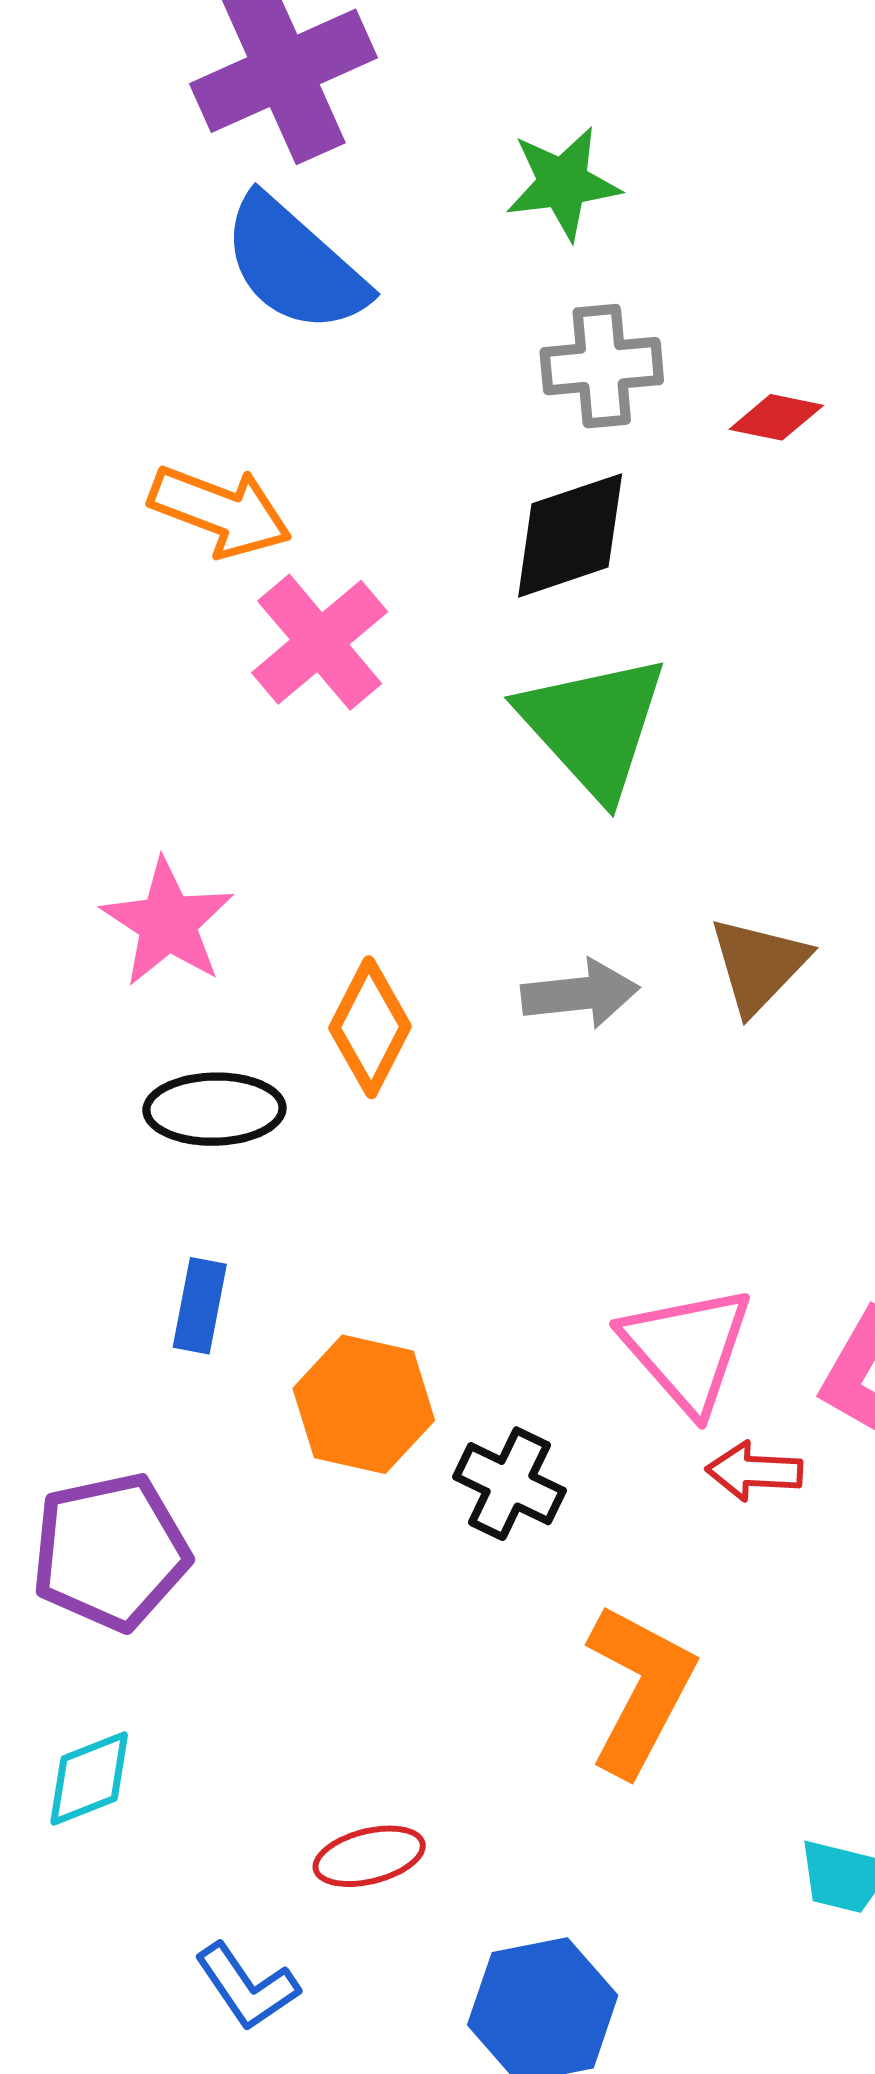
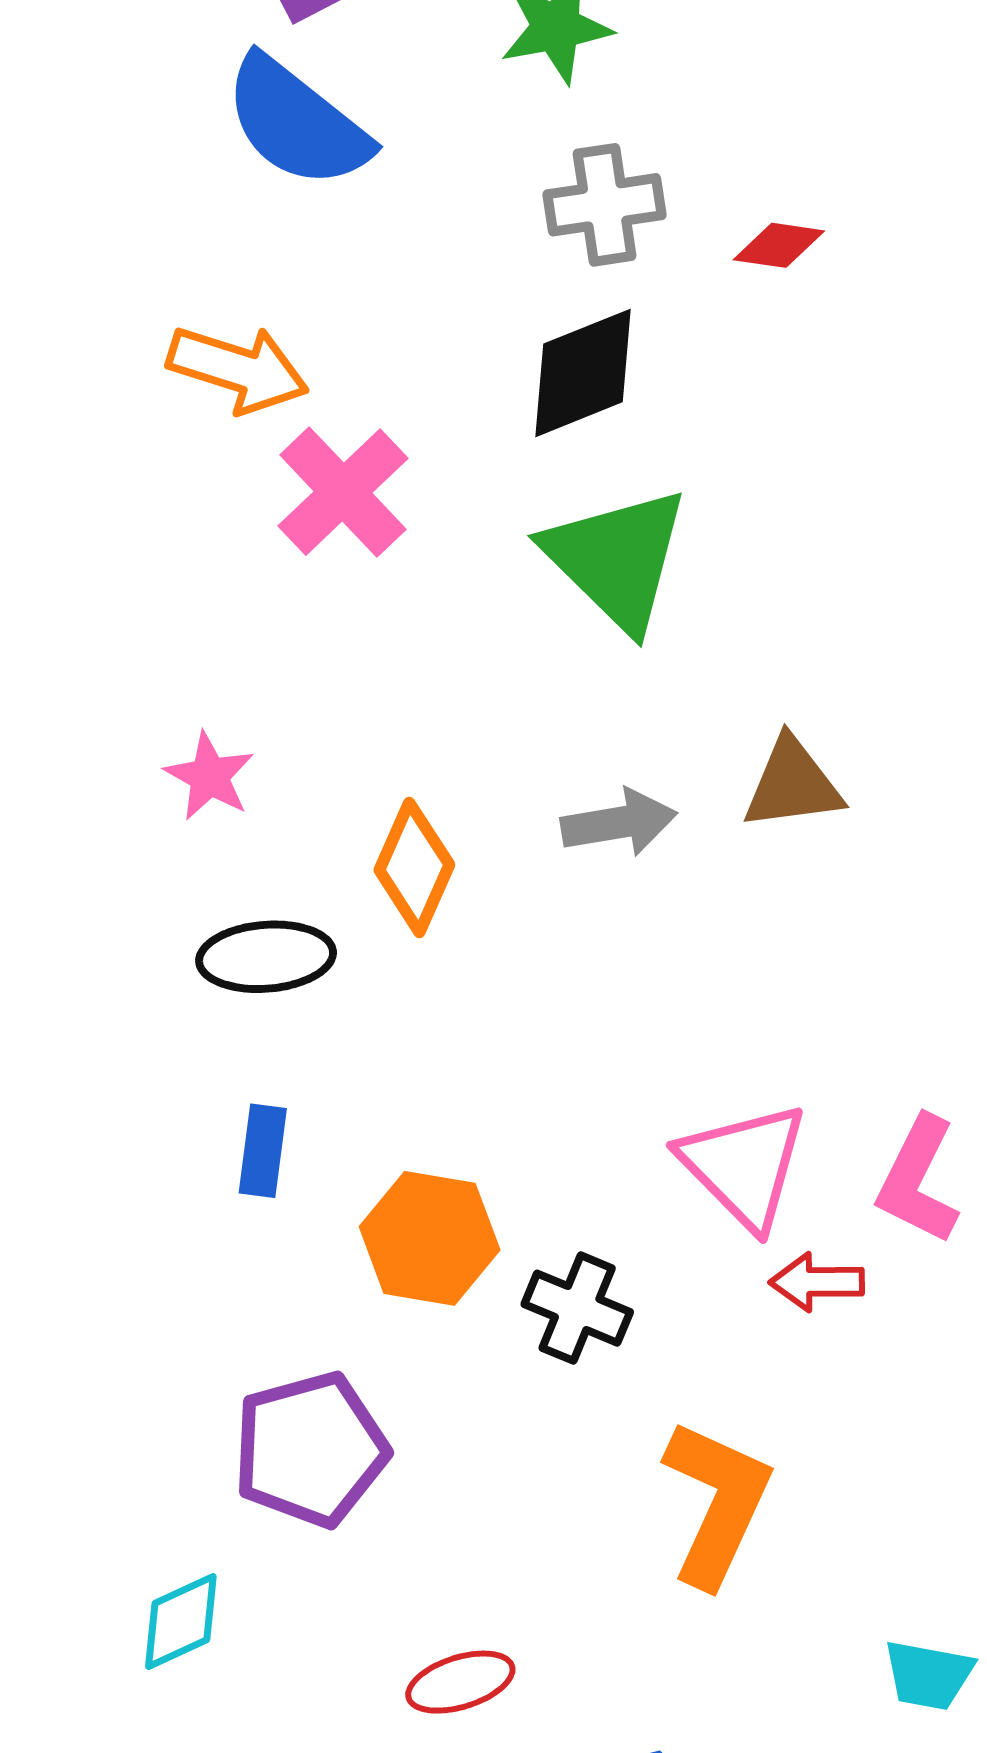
pink star: (168, 923) -> (209, 776), size x0.7
brown triangle: (759, 965) -> (793, 784), turned 42
purple pentagon: (110, 1552) -> (310, 1449), moved

